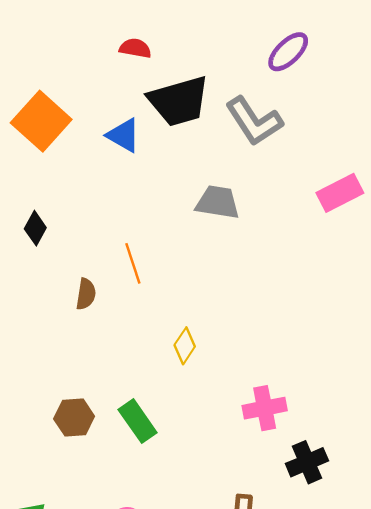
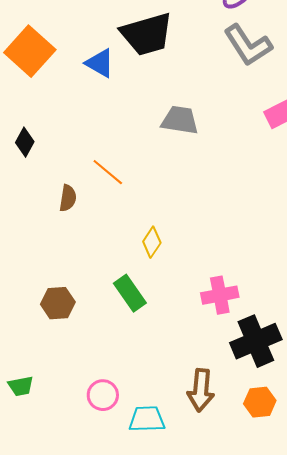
gray L-shape: (254, 121) -> (248, 45), moved
orange line: (133, 263) -> (108, 172), turned -32
green rectangle: (138, 421) -> (130, 293), moved
black cross: (307, 462) -> (256, 341), size x1.4

